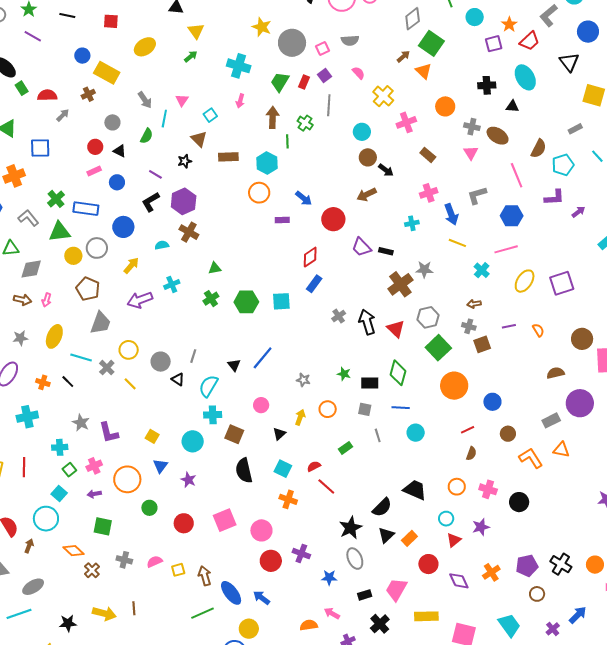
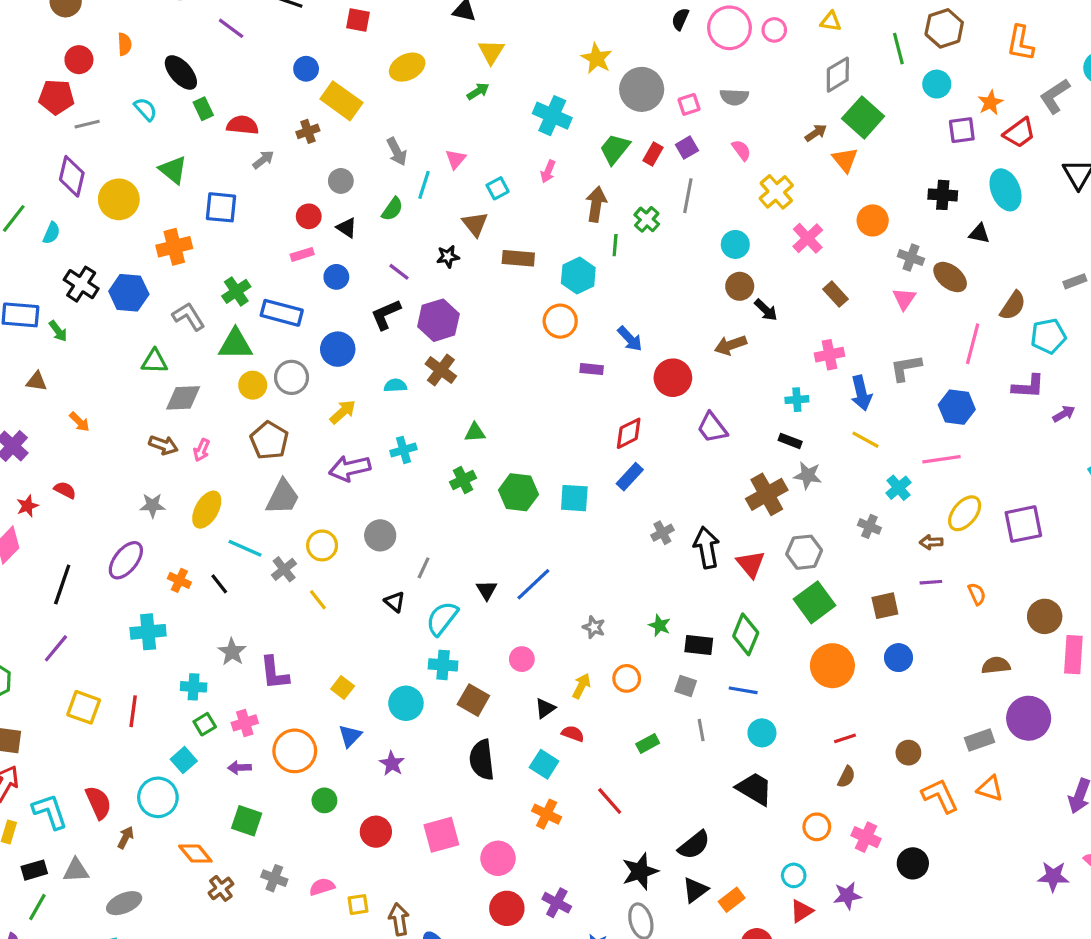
pink cross: (406, 122) -> (808, 238), turned -30
pink line: (517, 175) -> (973, 344), turned 30
black rectangle: (386, 251) -> (790, 441), moved
brown arrow: (474, 304) -> (931, 542), moved
gray cross: (469, 326) -> (869, 526), moved
gray circle: (161, 362) -> (380, 535), moved
blue circle: (492, 402) -> (898, 658), moved
red semicircle: (314, 466) -> (573, 734), moved, turned 40
black trapezoid: (415, 490) -> (754, 789), moved

